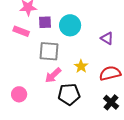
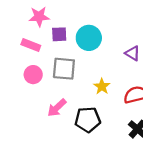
pink arrow: (53, 75) -> (57, 108), moved
pink circle: (19, 94) -> (33, 75), moved

